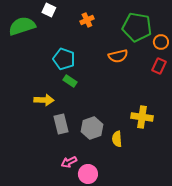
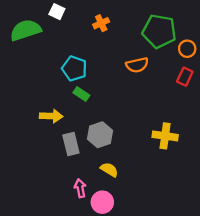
gray hexagon: (92, 128) -> (100, 135), moved
yellow semicircle: (117, 139) -> (109, 170), moved, turned 126
pink arrow: (69, 162) -> (80, 188), turned 105

